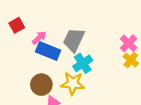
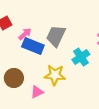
cyan cross: (83, 63) -> (81, 57), moved
brown circle: (41, 85) -> (14, 78), moved

